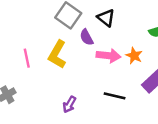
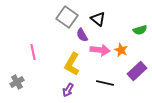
yellow L-shape: (57, 54) -> (72, 64), moved

